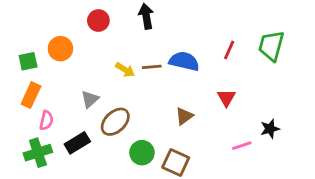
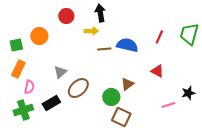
yellow arrow: (125, 70) -> (91, 31), moved, turned -32
red triangle: (226, 98) -> (157, 71), turned -32
green circle: (142, 153) -> (111, 97), moved

